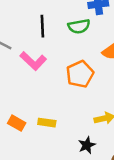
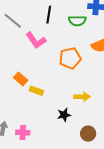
orange rectangle: (17, 123) -> (21, 79), moved

